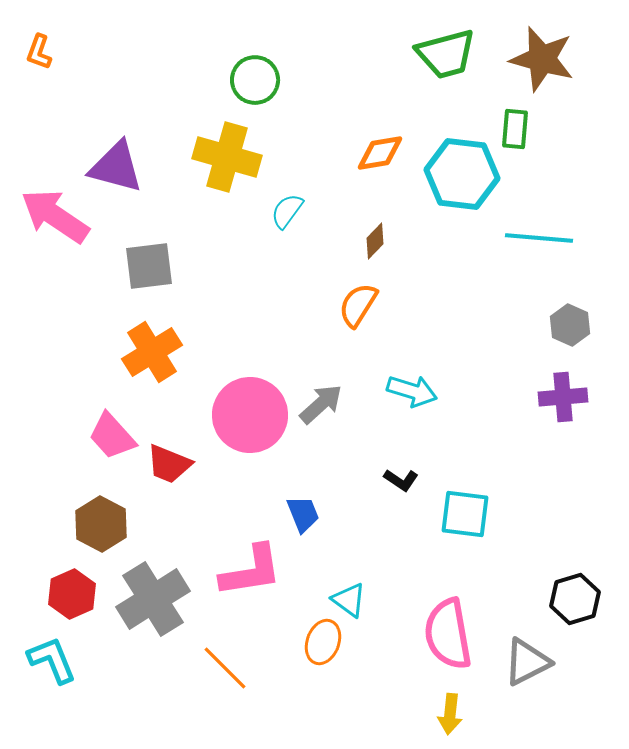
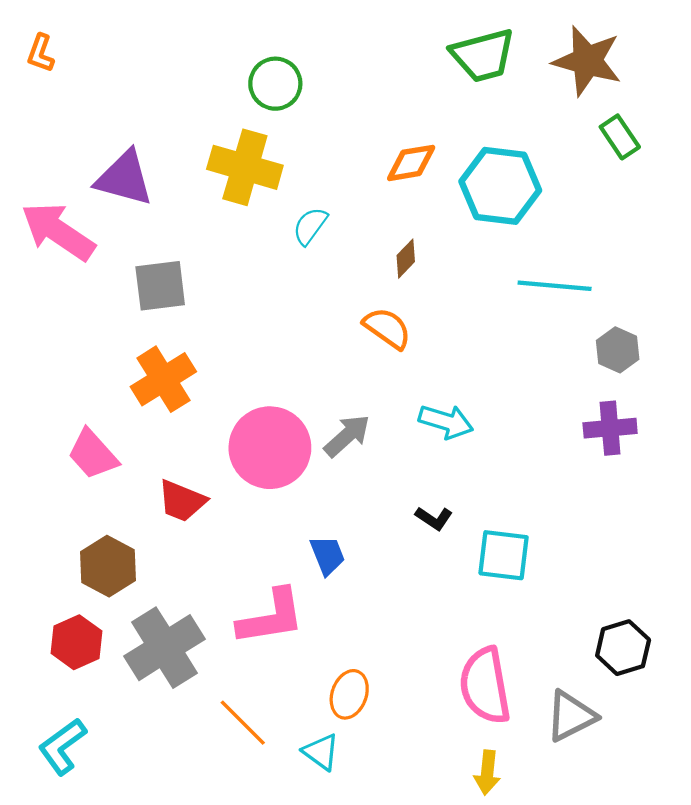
green rectangle: (515, 129) -> (620, 137), moved, turned -39
cyan line: (539, 238) -> (555, 286), moved
orange semicircle: (358, 305) -> (387, 328), turned 93
pink trapezoid: (112, 436) -> (93, 454), moved
cyan triangle: (349, 600) -> (321, 752), moved
cyan L-shape: (52, 660) -> (62, 746), moved, turned -104

